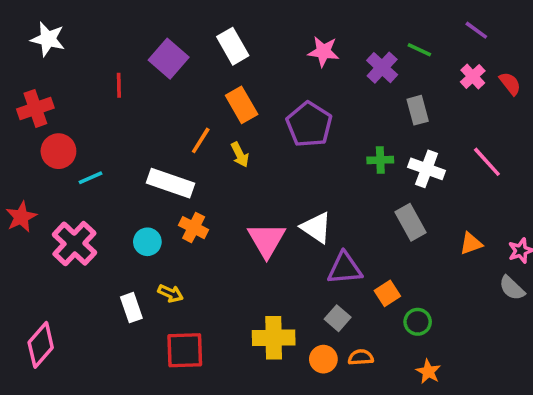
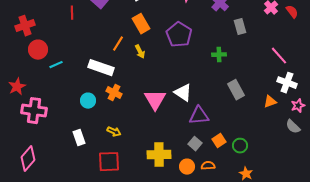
white cross: (427, 169) -> (287, 83), moved
pink cross: (74, 244) -> (34, 111), moved, turned -35
yellow arrow: (170, 293) -> (114, 132), moved
orange square: (387, 293) -> (219, 141), moved

